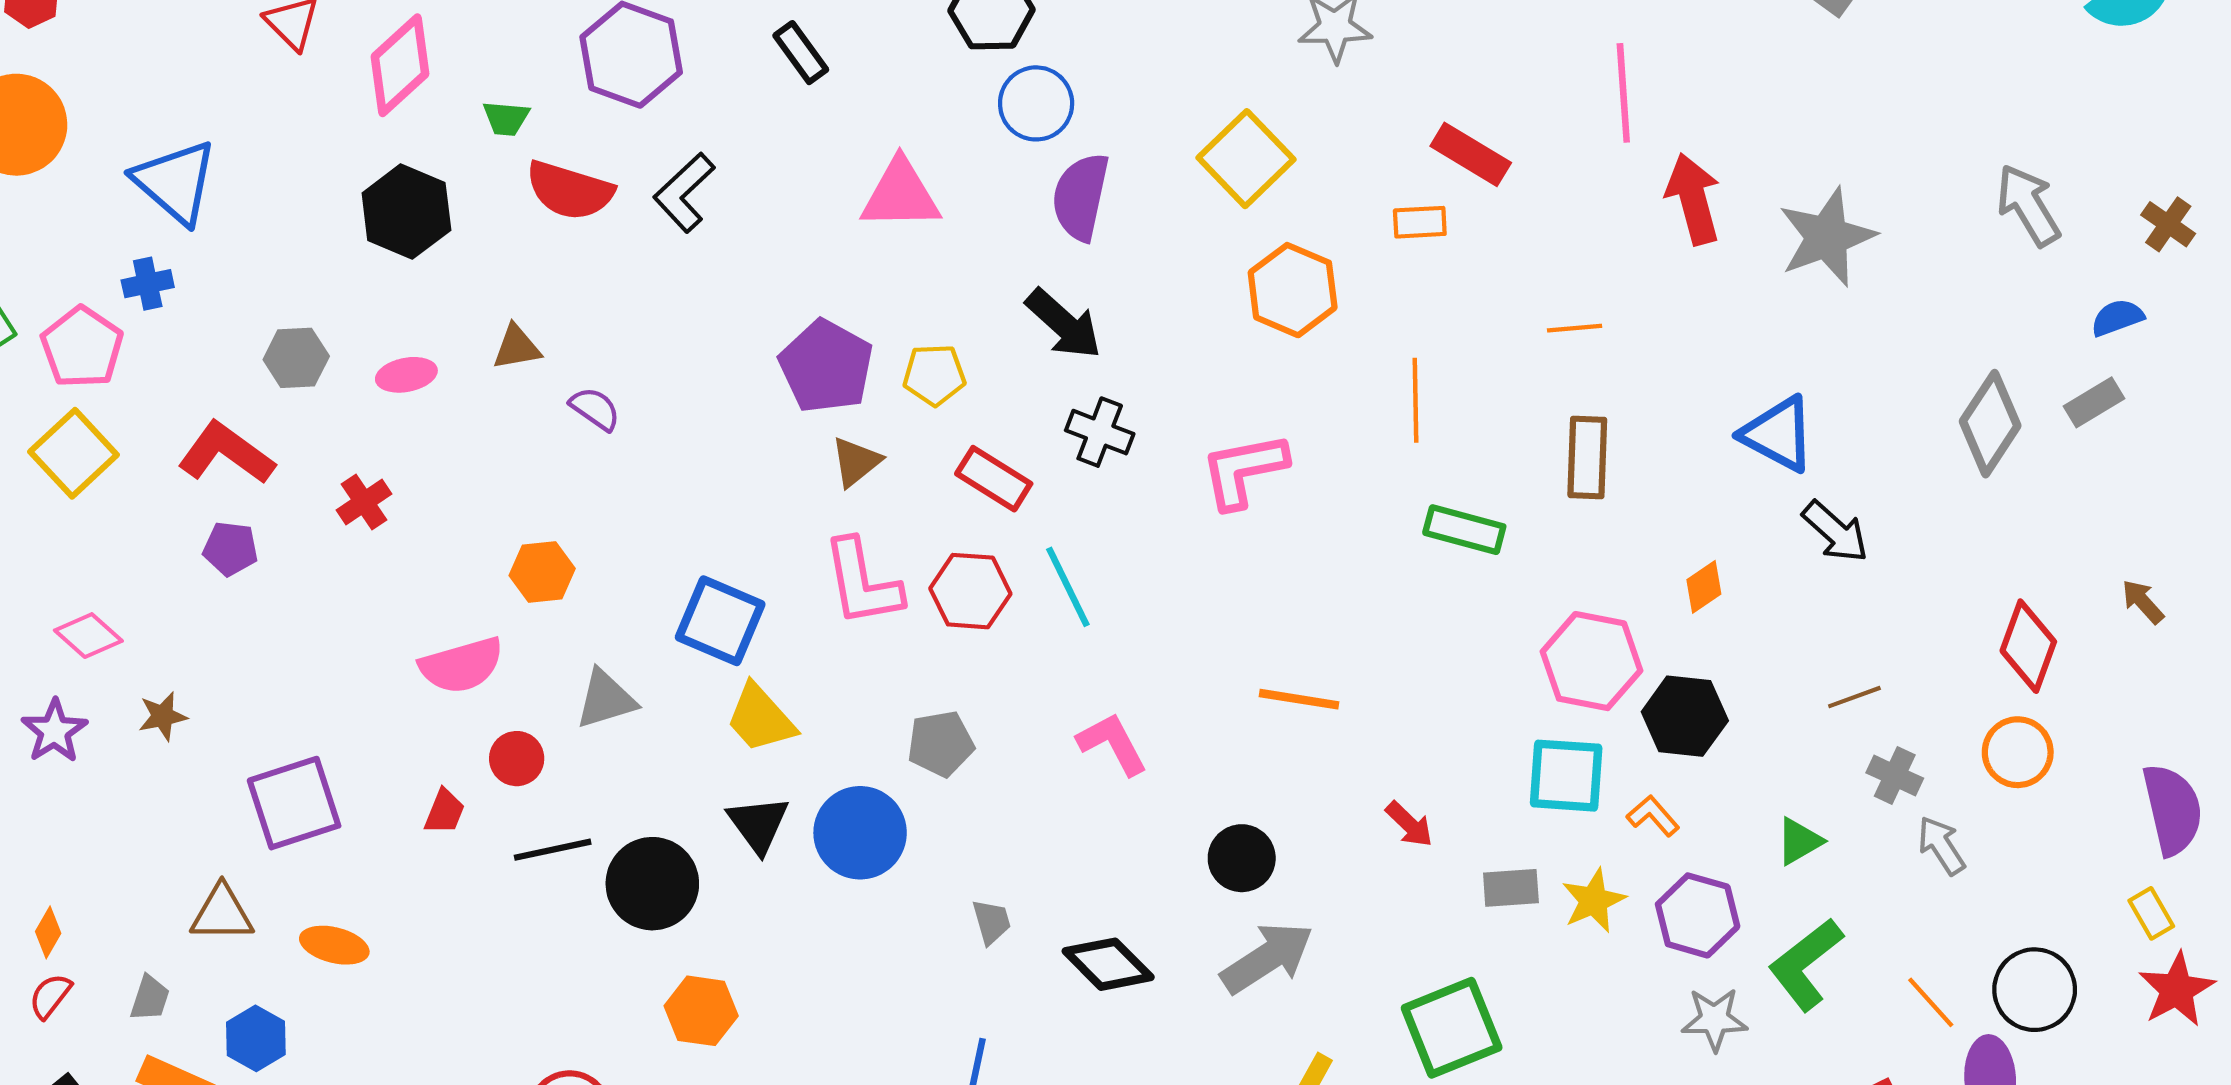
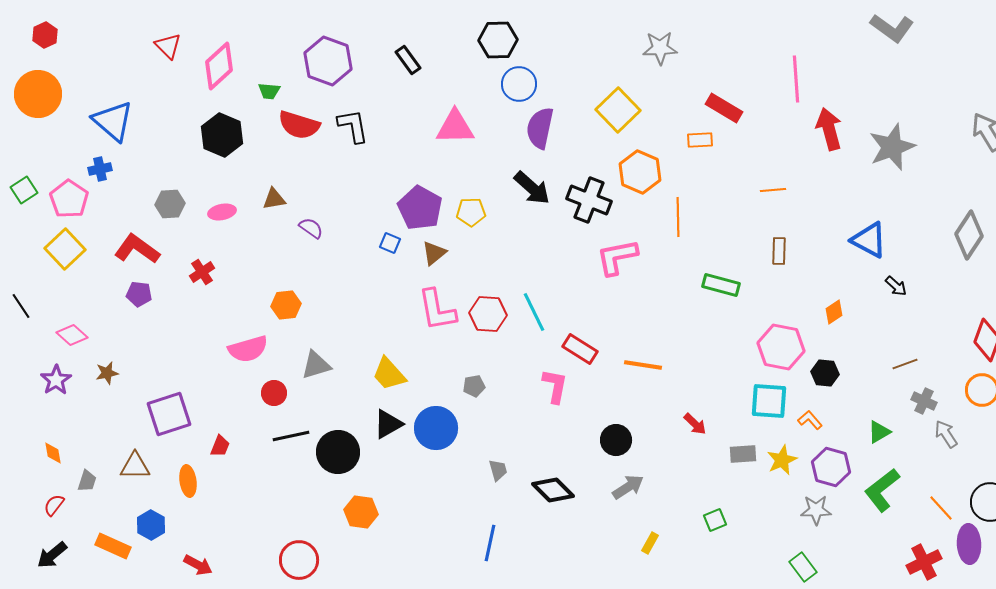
black L-shape: (684, 192) -> (353, 126), turned 123
orange line: (1416, 400) -> (678, 217), moved
black cross: (1100, 432) -> (589, 200), moved, size x1.4
brown rectangle: (1587, 458) -> (779, 251), size x0.7
red rectangle: (994, 479) -> (580, 349), moved
black arrow: (1835, 532) -> (896, 286), size x0.7
blue square: (720, 621) -> (390, 243), moved, size x0.5
black hexagon: (1685, 716) -> (825, 373), size x0.7
gray pentagon: (941, 744) -> (474, 386), size x0.7
pink L-shape: (1112, 744) -> (555, 386), turned 39
red trapezoid: (445, 812) -> (220, 446), moved
black triangle: (758, 824) -> (388, 424), turned 36
orange diamond: (48, 932) -> (53, 453), moved, turned -40
orange ellipse: (334, 945) -> (188, 481), turned 68
gray arrow: (1267, 958) -> (628, 487), size x0.7
gray trapezoid: (150, 998) -> (87, 481), moved
gray star: (1714, 1019) -> (816, 510), moved
green square: (1452, 1028) -> (715, 520), size x0.5

